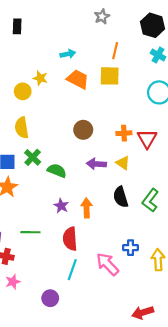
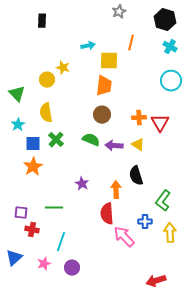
yellow square: (110, 76) -> (109, 61), moved
orange trapezoid: (78, 79) -> (104, 86), moved, turned 70
green semicircle: (57, 171) -> (91, 140), moved
green L-shape: (150, 200) -> (163, 201), moved
orange arrow: (87, 208) -> (116, 190), moved
red semicircle: (70, 239) -> (107, 214), moved
cyan line: (72, 270) -> (61, 242), moved
pink star: (13, 282) -> (44, 264), moved

